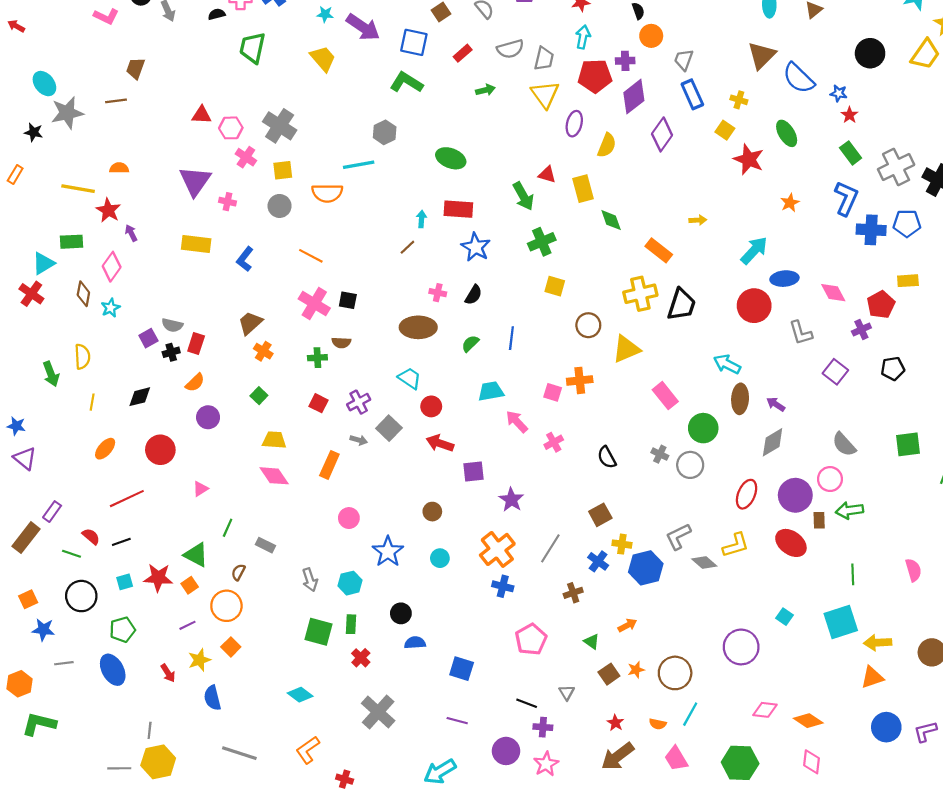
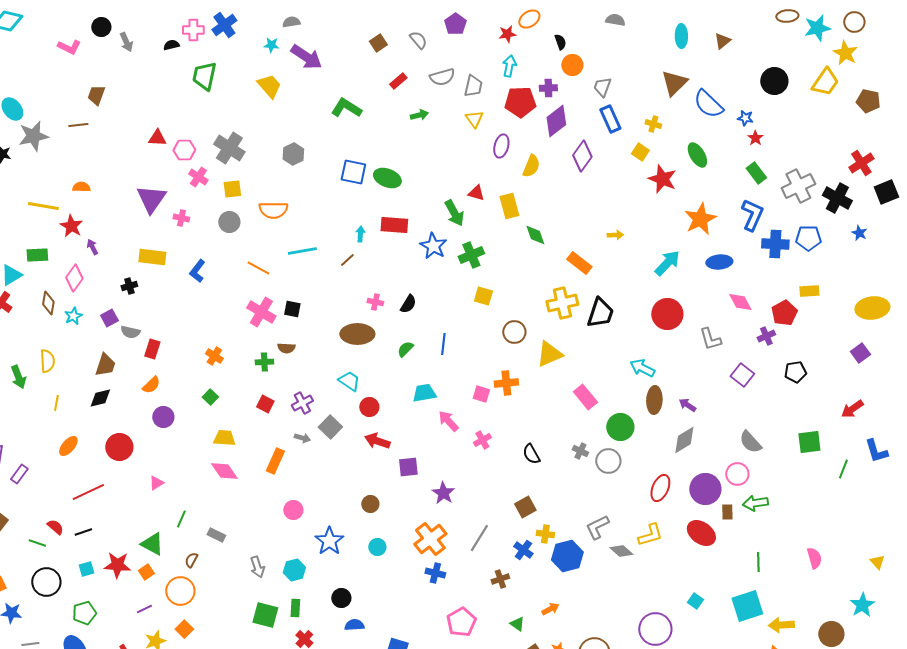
blue square: (414, 42) -> (353, 172), moved
yellow triangle: (545, 94) -> (474, 119), size x0.7
gray hexagon: (385, 132) -> (293, 154), moved
cyan line: (359, 165) -> (302, 251), moved
orange star: (790, 203) -> (700, 219), size x1.8
blue star: (476, 247) -> (433, 246), moved
blue ellipse: (784, 279) -> (719, 262), moved
brown trapezoid: (250, 323) -> (105, 365), moved, turned 150
purple square: (148, 338) -> (109, 318), moved
black cross: (171, 352) -> (129, 286), moved
purple rectangle: (52, 512) -> (19, 474), moved

